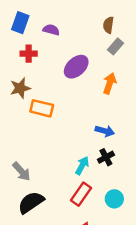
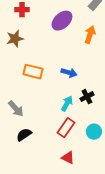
orange rectangle: (42, 108) -> (33, 72), moved
blue arrow: (105, 131) -> (69, 73), moved
black semicircle: (31, 202) -> (24, 135), size x0.7

